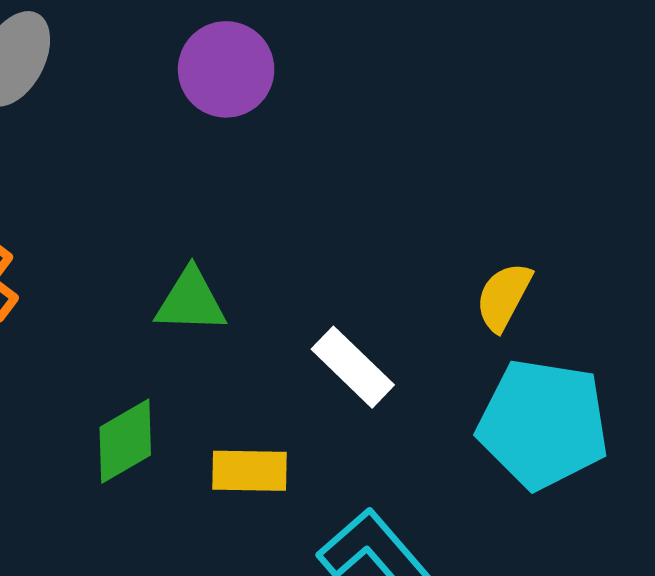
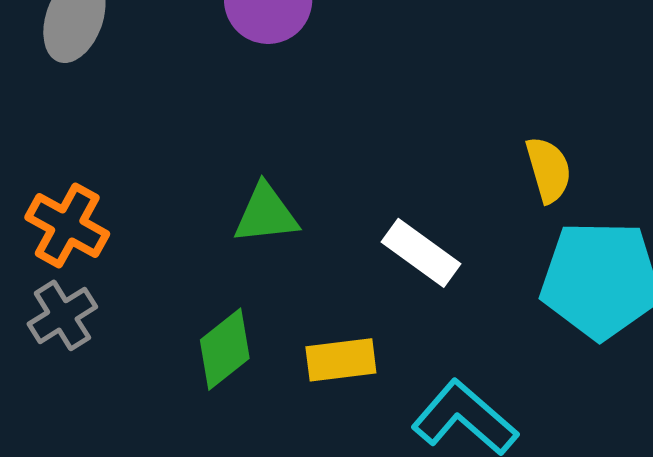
yellow semicircle: (504, 297) -> (548, 170), turned 144

